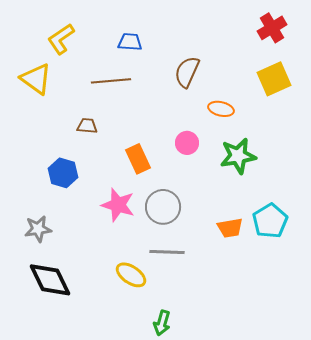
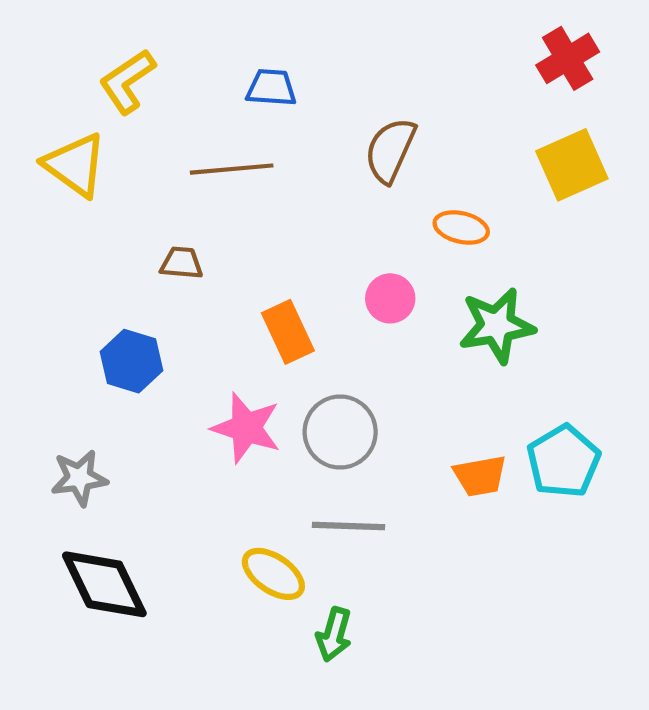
green arrow: (162, 323) -> (334, 634), moved

